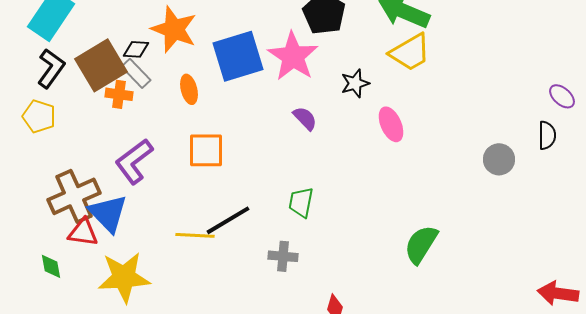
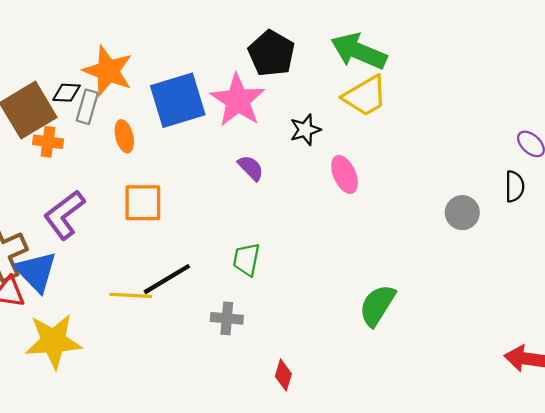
gray rectangle: (136, 73) -> (87, 107), moved, turned 60

